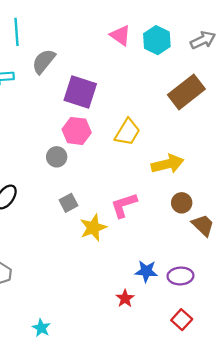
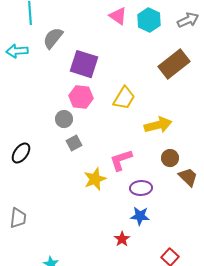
gray square: (68, 203) -> (74, 143), moved
purple ellipse: (180, 276) -> (141, 188), moved

